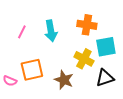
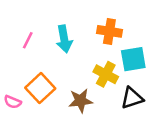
orange square: (32, 70) -> (40, 88), turned -30
brown star: (64, 80) -> (81, 101), turned -30

